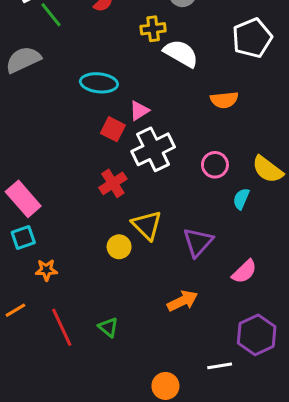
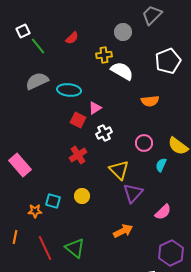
gray semicircle: (23, 60) -> (37, 81), moved
white cross: (153, 149) -> (104, 133), size x0.6
yellow triangle: (147, 225) -> (119, 170), moved
cyan square: (23, 237) -> (53, 201), moved, turned 35
orange line: (15, 310) -> (15, 237), turned -48
green triangle: (108, 327) -> (75, 248), size x1.5

